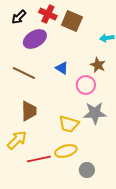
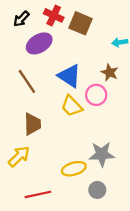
blue triangle: (62, 68) -> (69, 76), size x1.6
brown line: (24, 73) -> (27, 81), turned 30
gray star: (95, 113) -> (102, 154), moved
yellow trapezoid: (69, 124) -> (72, 106), moved, turned 30
red line: (39, 159) -> (38, 194), moved

